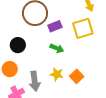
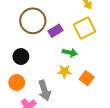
green arrow: (57, 48) -> (70, 53), moved
yellow star: (57, 74) -> (64, 71), moved

